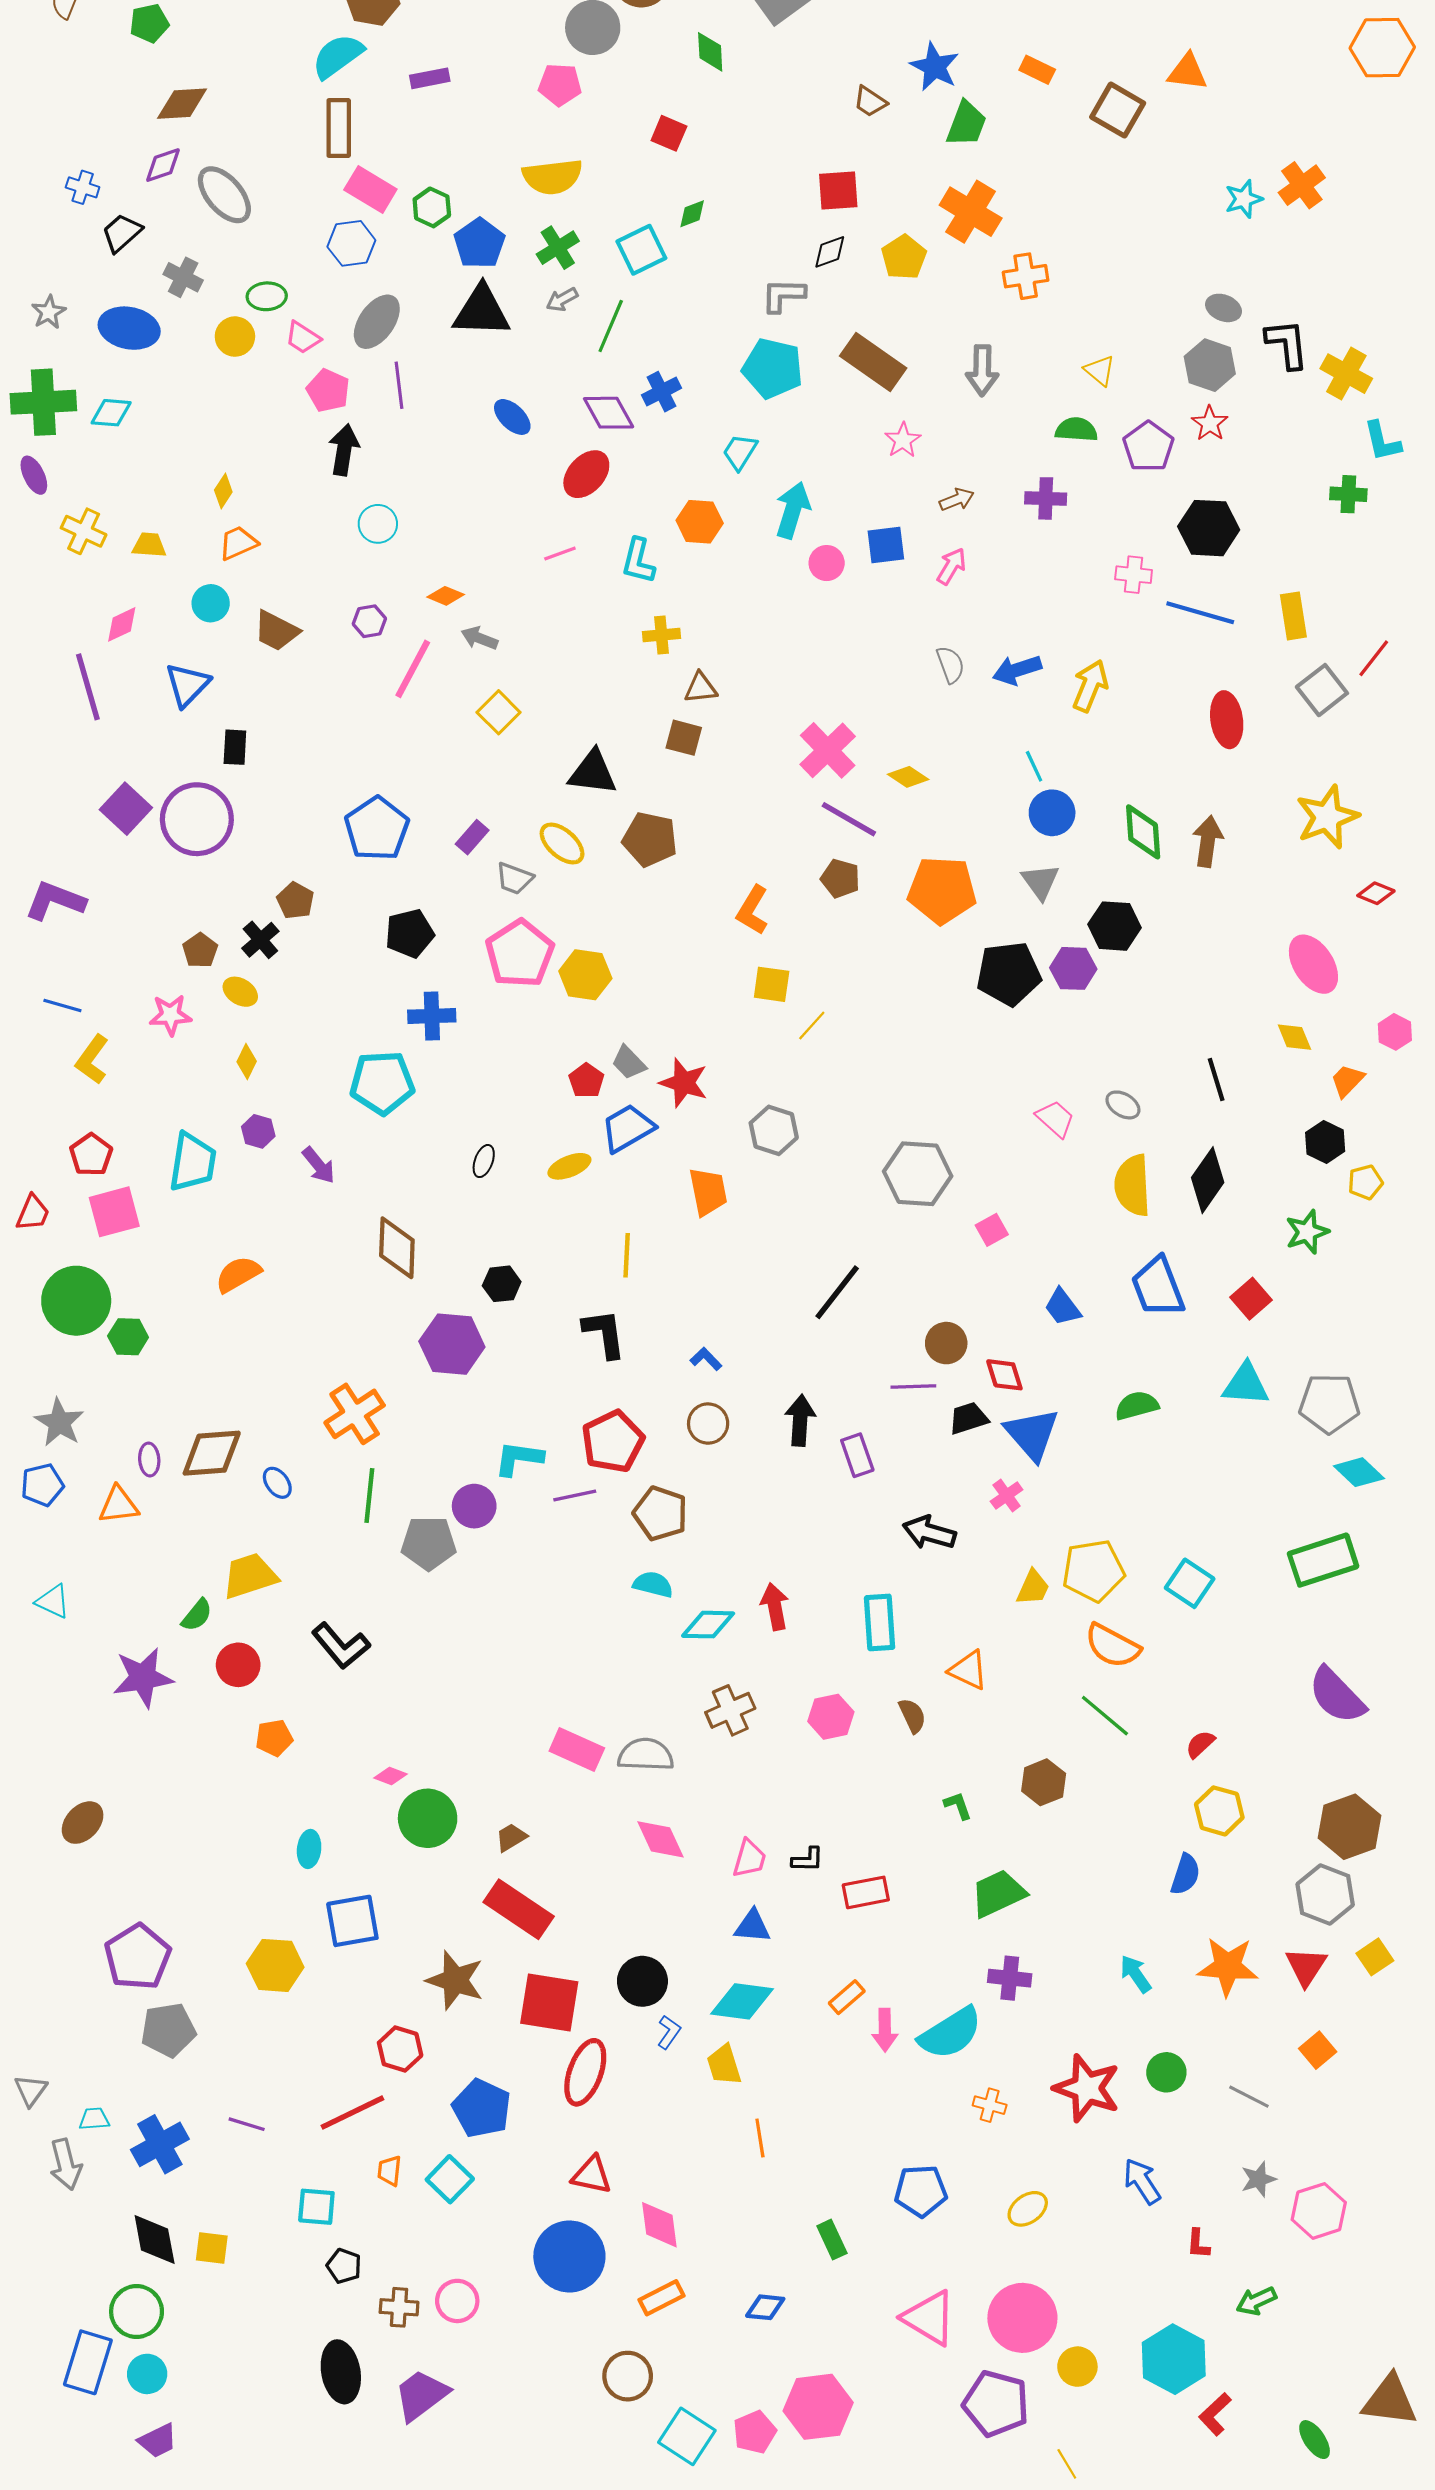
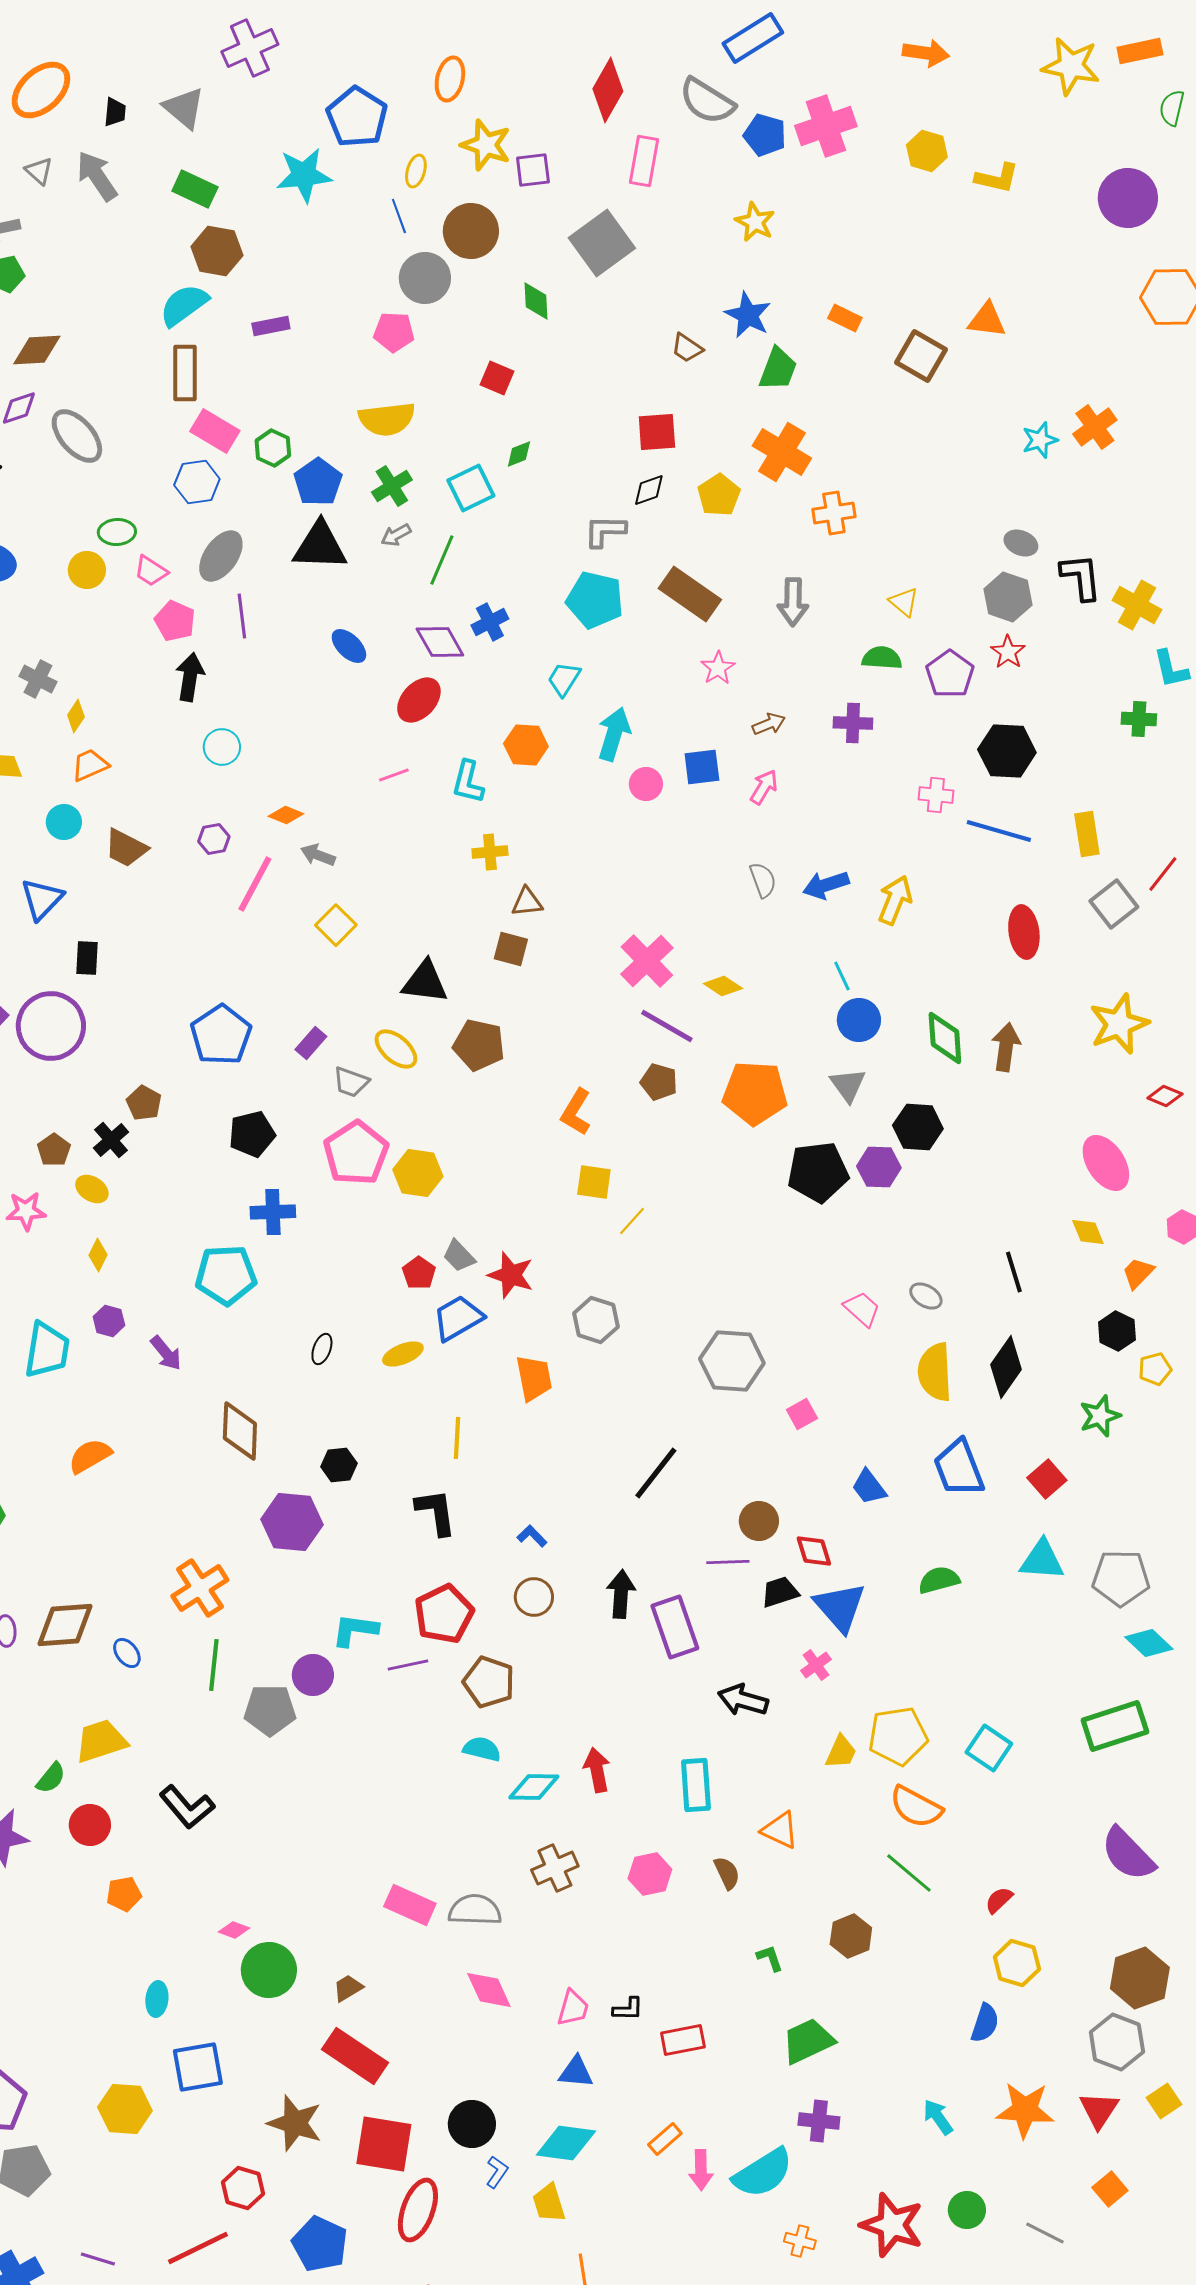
gray cross: (183, 277) -> (38, 679), moved
purple rectangle: (857, 1455) -> (675, 1627), size x1.5

